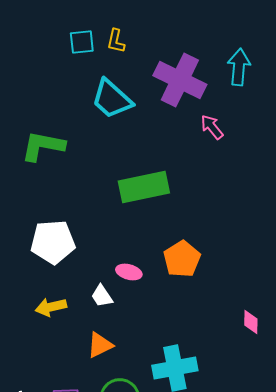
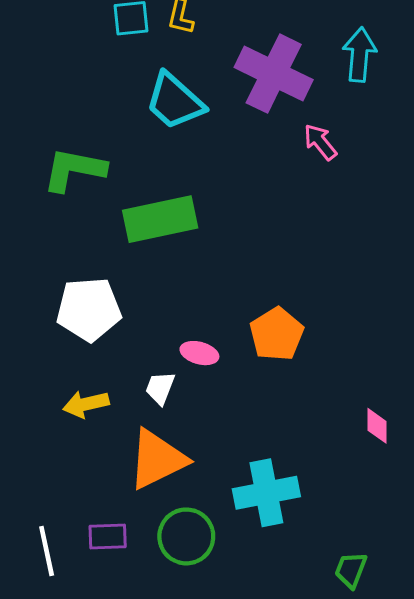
green rectangle: (144, 187) -> (160, 219), moved
white trapezoid: (102, 296) -> (160, 388), turned 55
orange triangle: (100, 345) -> (157, 459), size x1.6

